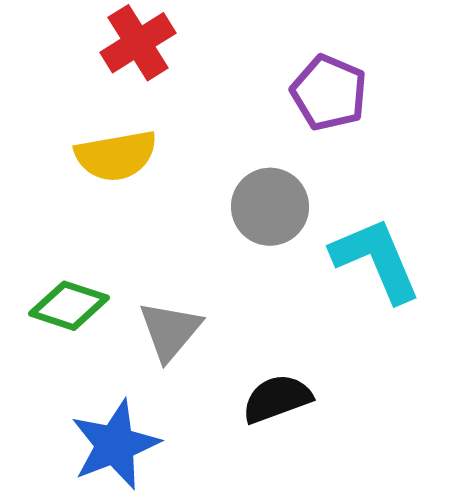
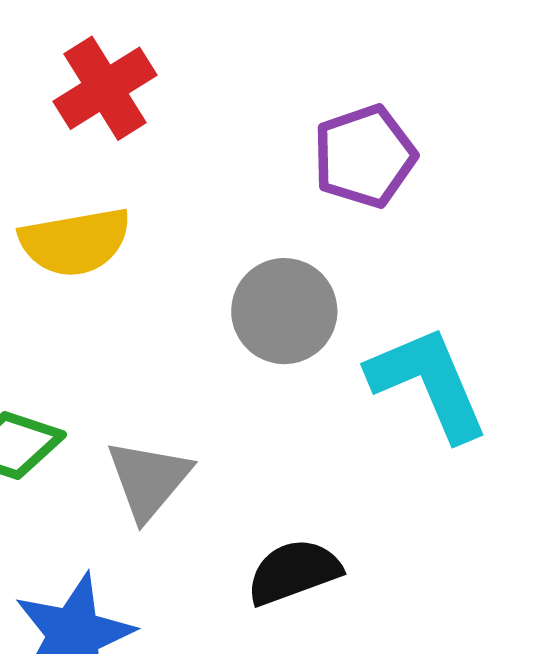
purple pentagon: (329, 93) -> (364, 156), turned 30

